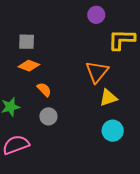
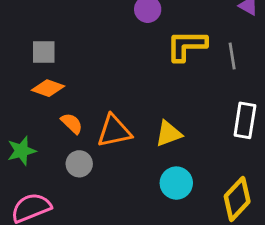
orange triangle: (97, 72) -> (114, 131), moved, turned 40

